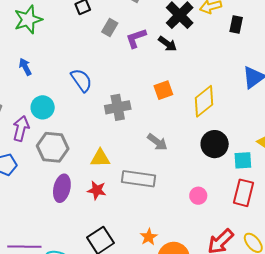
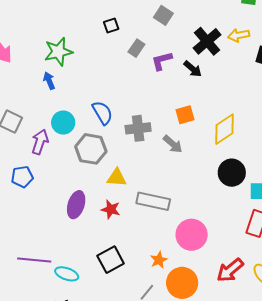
green star: (28, 20) -> (58, 52), moved
blue semicircle: (81, 80) -> (102, 113), moved
gray arrow: (157, 142) -> (173, 144), moved
gray hexagon: (53, 147) -> (91, 149), moved
pink circle: (198, 196) -> (192, 235), moved, size x1.8

